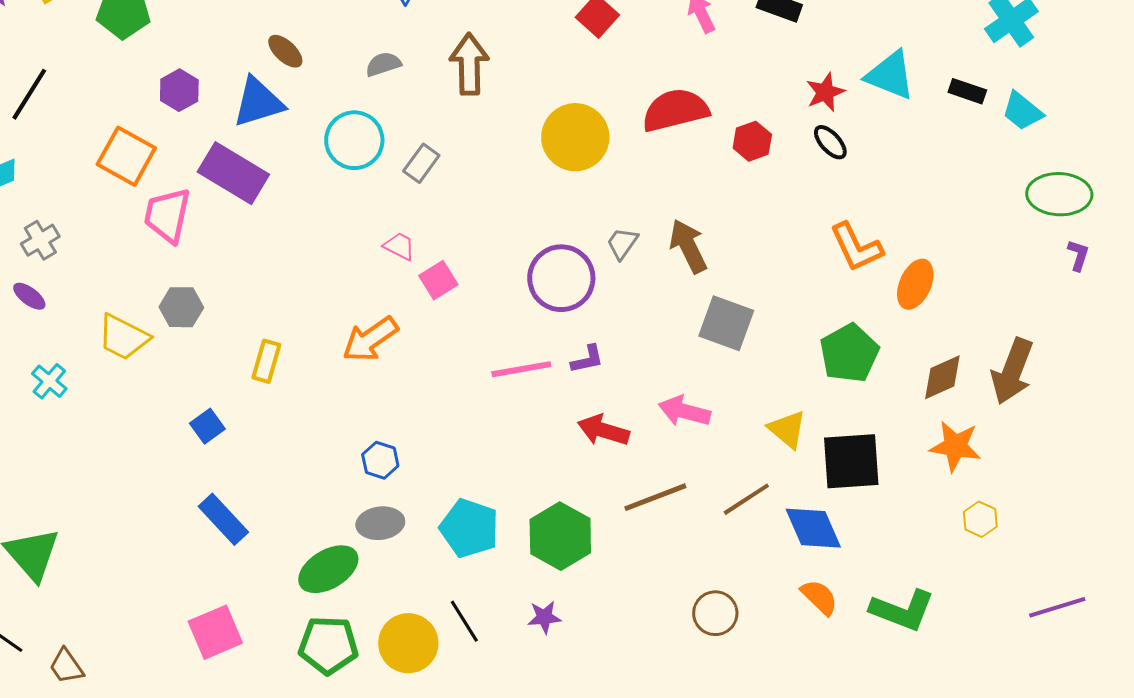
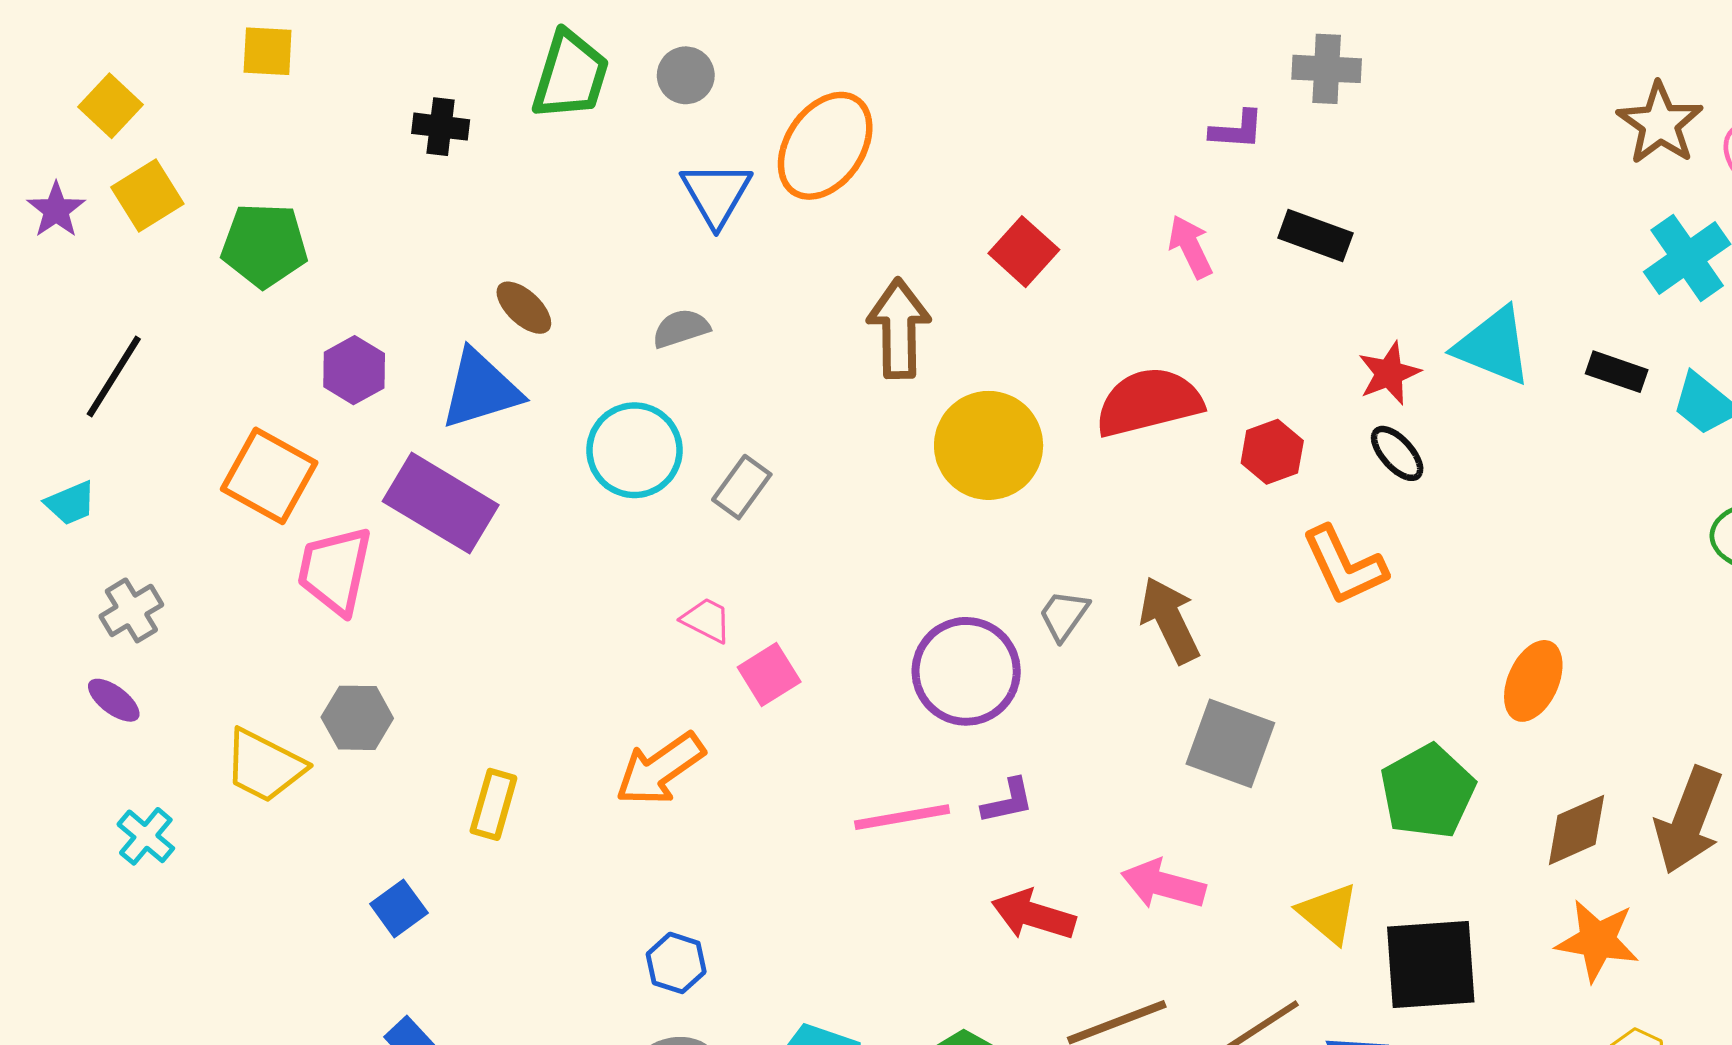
brown arrow: (469, 64) -> (899, 328), moved
orange L-shape: (856, 247) -> (1344, 566), moved

